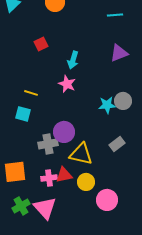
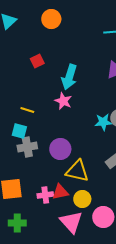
cyan arrow: (73, 60) -> (69, 77), size x1.4
gray cross: (48, 144) -> (27, 147), moved
green cross: (21, 206) -> (17, 223), turned 30
pink triangle: (45, 208) -> (71, 222), moved

